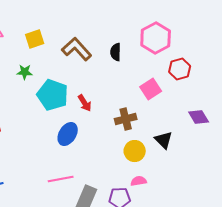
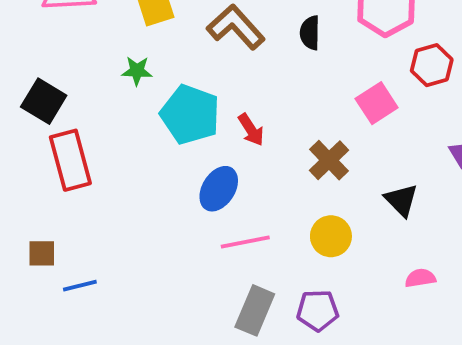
brown cross: (126, 119) -> (329, 160), turned -30
yellow circle: (135, 151) -> (331, 236), moved
pink line: (61, 179) -> (245, 242), moved
pink semicircle: (139, 181) -> (420, 278), moved

